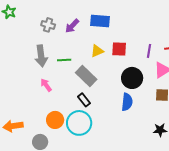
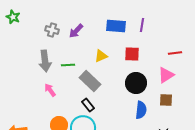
blue rectangle: (100, 21) -> (116, 26), moved
red square: (119, 49) -> (132, 54), moved
purple line: (149, 51) -> (142, 25), moved
blue semicircle: (127, 102) -> (141, 110), moved

